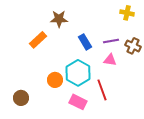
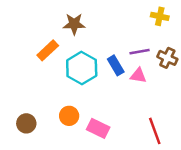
blue rectangle: (85, 42) -> (116, 65), moved
cyan hexagon: (78, 73) -> (82, 68), moved
orange circle: (55, 80) -> (69, 116), moved
red line: (102, 90) -> (155, 131), moved

